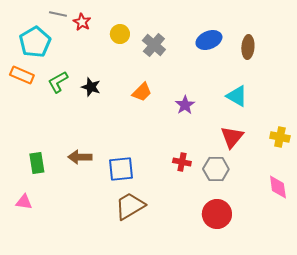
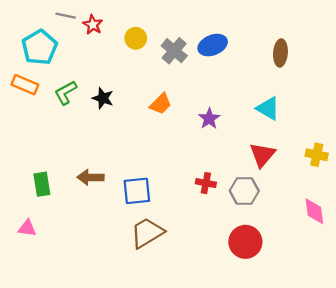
blue ellipse: (209, 40) -> (213, 45), moved

